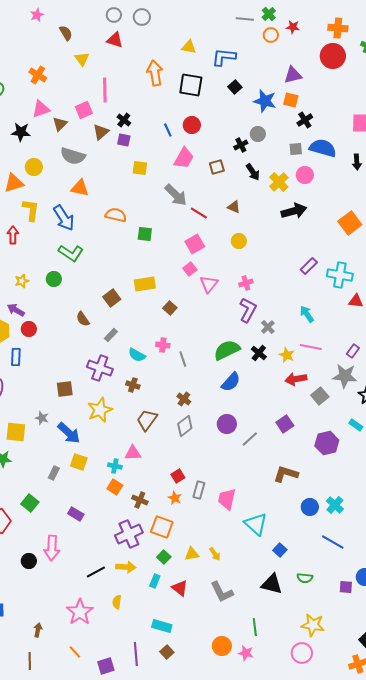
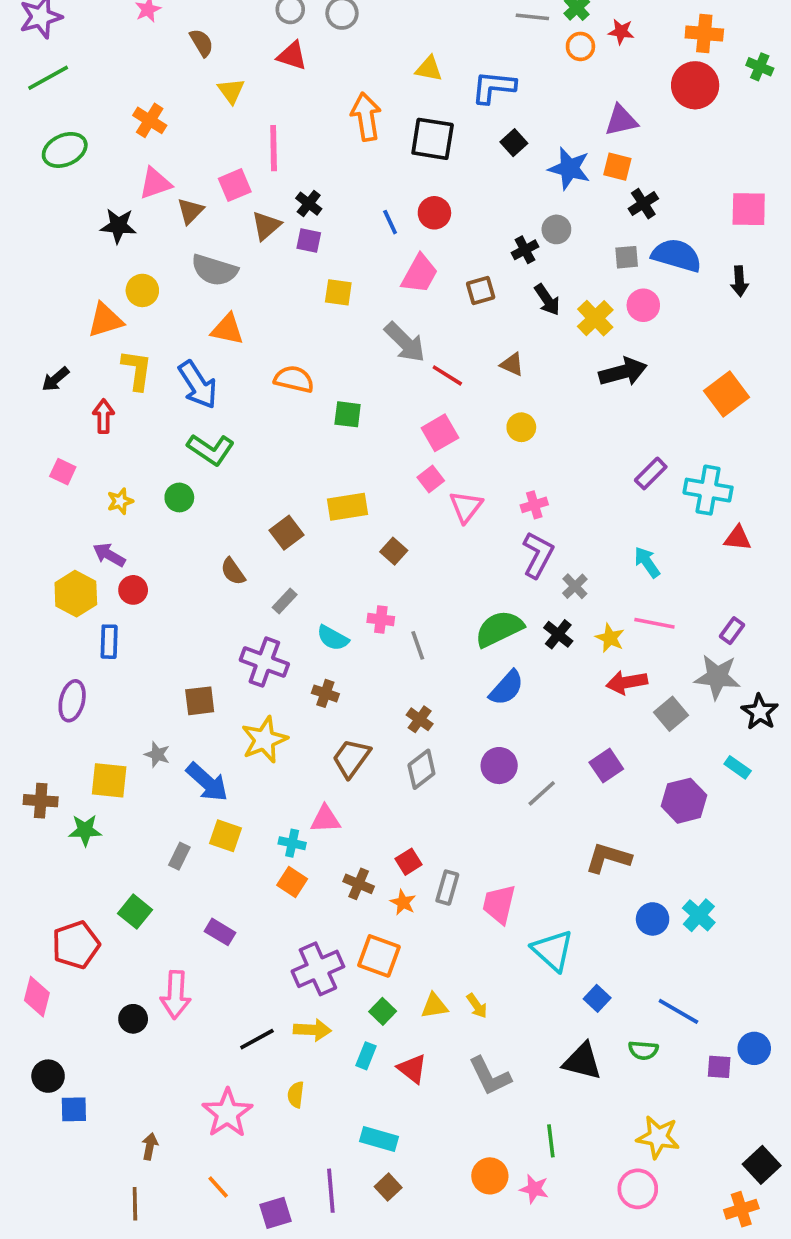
brown cross: (140, 500) -> (359, 884), moved
blue line: (333, 542) -> (678, 1011), moved

